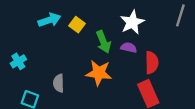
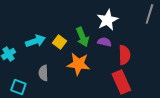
cyan arrow: (49, 20) -> (35, 41), moved
yellow square: (77, 25) -> (59, 42), moved

